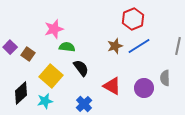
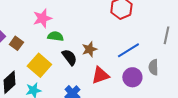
brown star: (115, 46) -> (89, 49), moved
blue line: (139, 46) -> (128, 50), moved
red triangle: (112, 86) -> (100, 75), turned -48

